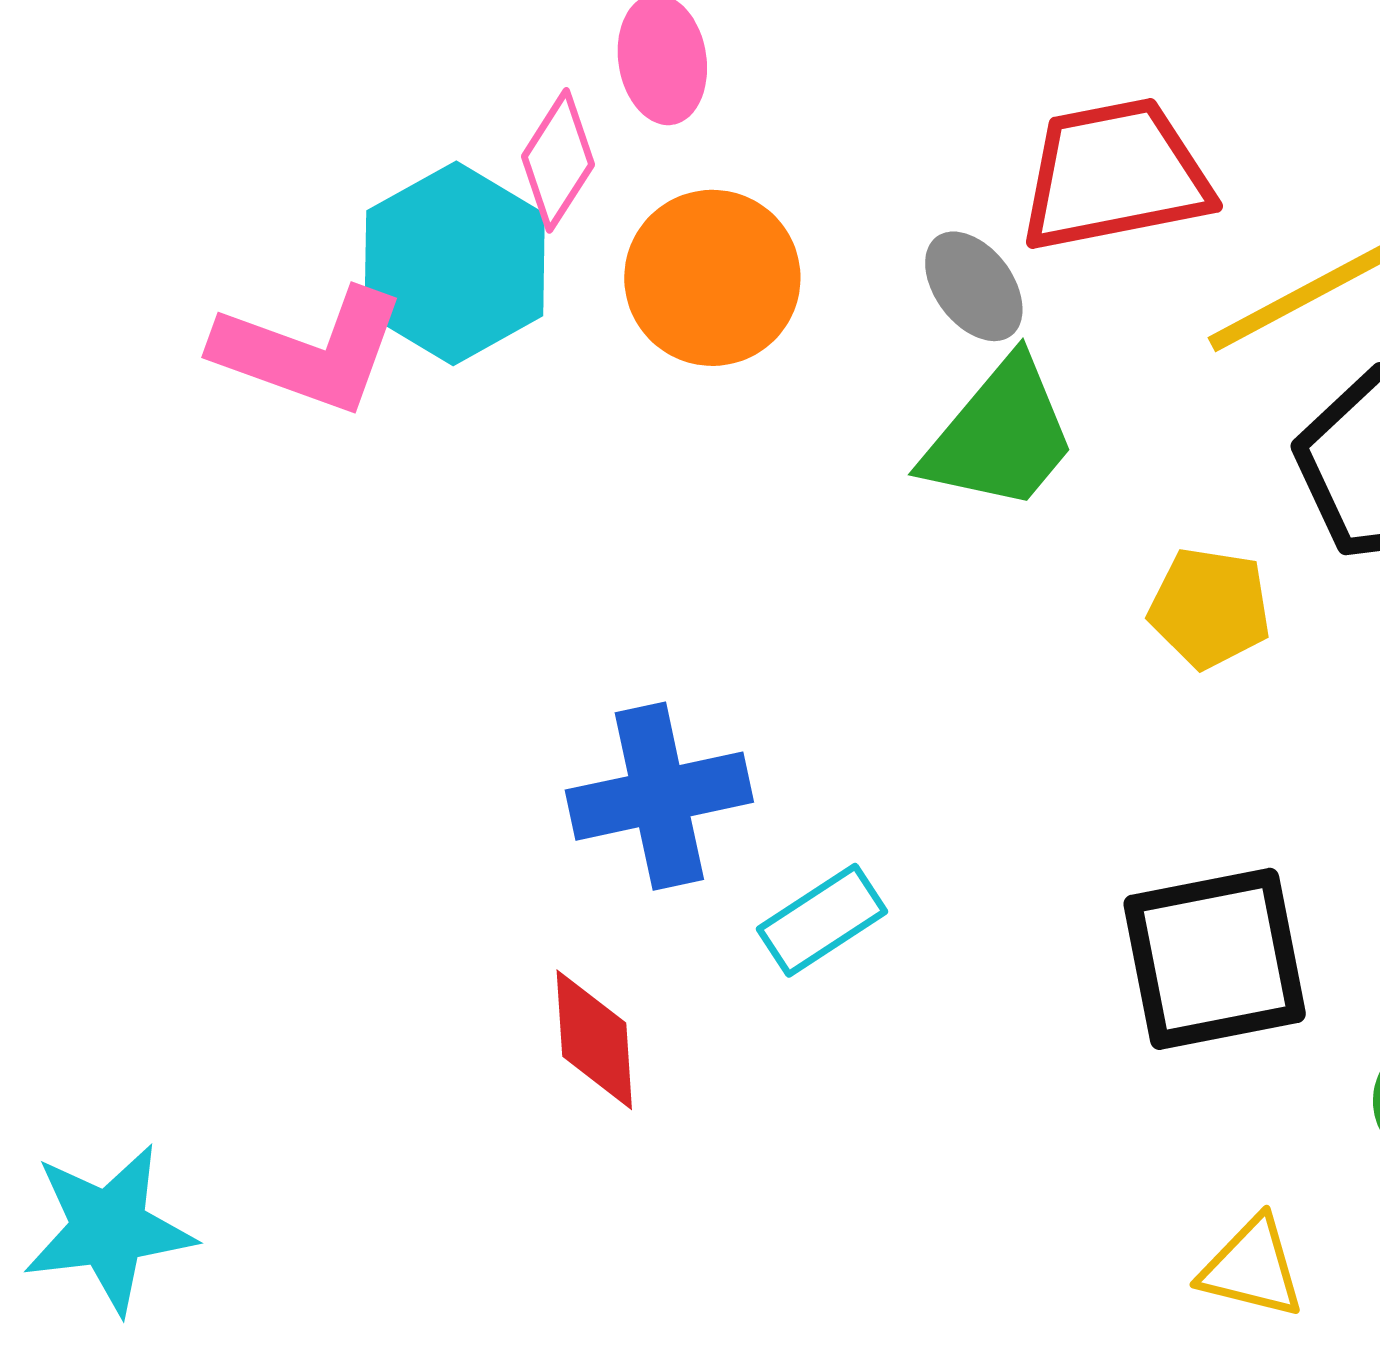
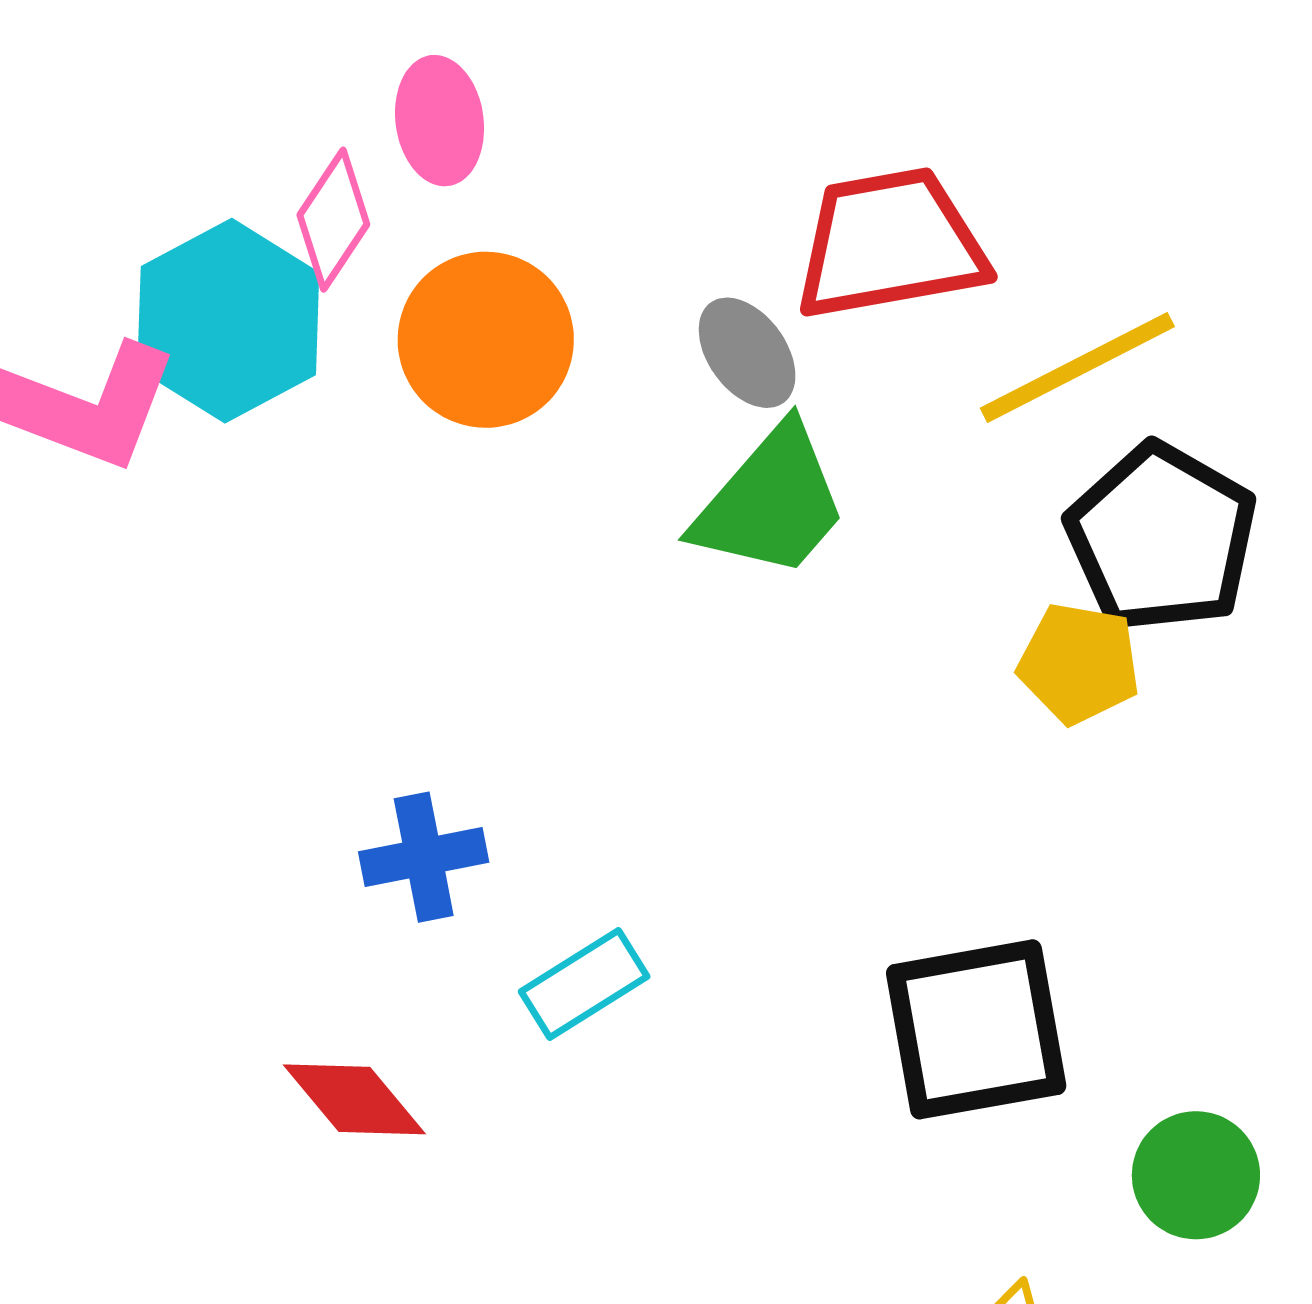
yellow pentagon: (1210, 608) -> (1079, 663), moved
blue cross: (659, 796) -> (424, 857), size x0.7
red diamond: (594, 1040) -> (354, 1099), turned -37

